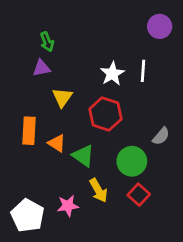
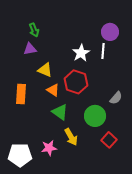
purple circle: (160, 26) -> (110, 32), moved
yellow triangle: (62, 97) -> (45, 70), turned -42
orange triangle: (57, 143) -> (53, 90), moved
red square: (139, 195) -> (109, 140), moved
white pentagon: (28, 215) -> (20, 155), turned -30

